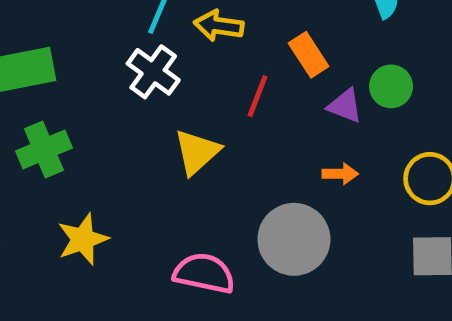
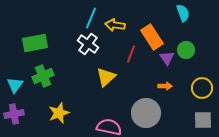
orange rectangle: (309, 55) -> (152, 37), size x1.4
purple triangle: (345, 106) -> (167, 58), turned 35

